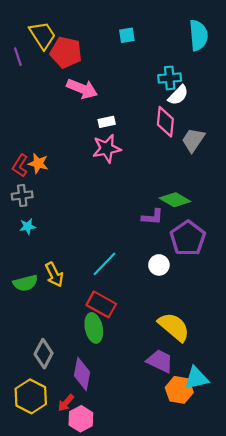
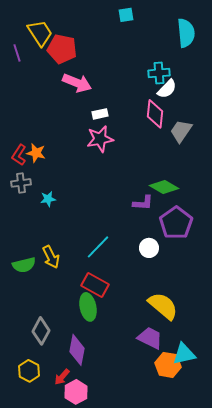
cyan square: (127, 35) -> (126, 15), moved
cyan star: (28, 226) -> (48, 199), moved
yellow hexagon: (31, 396) -> (29, 371), size x0.7

